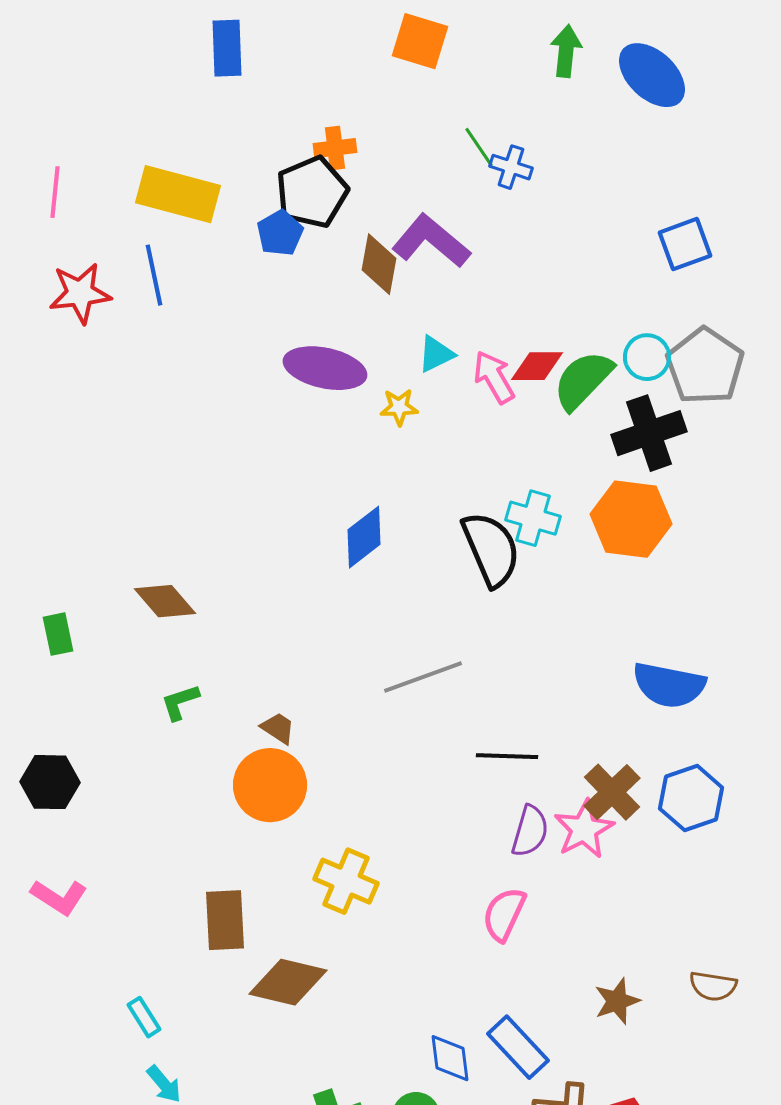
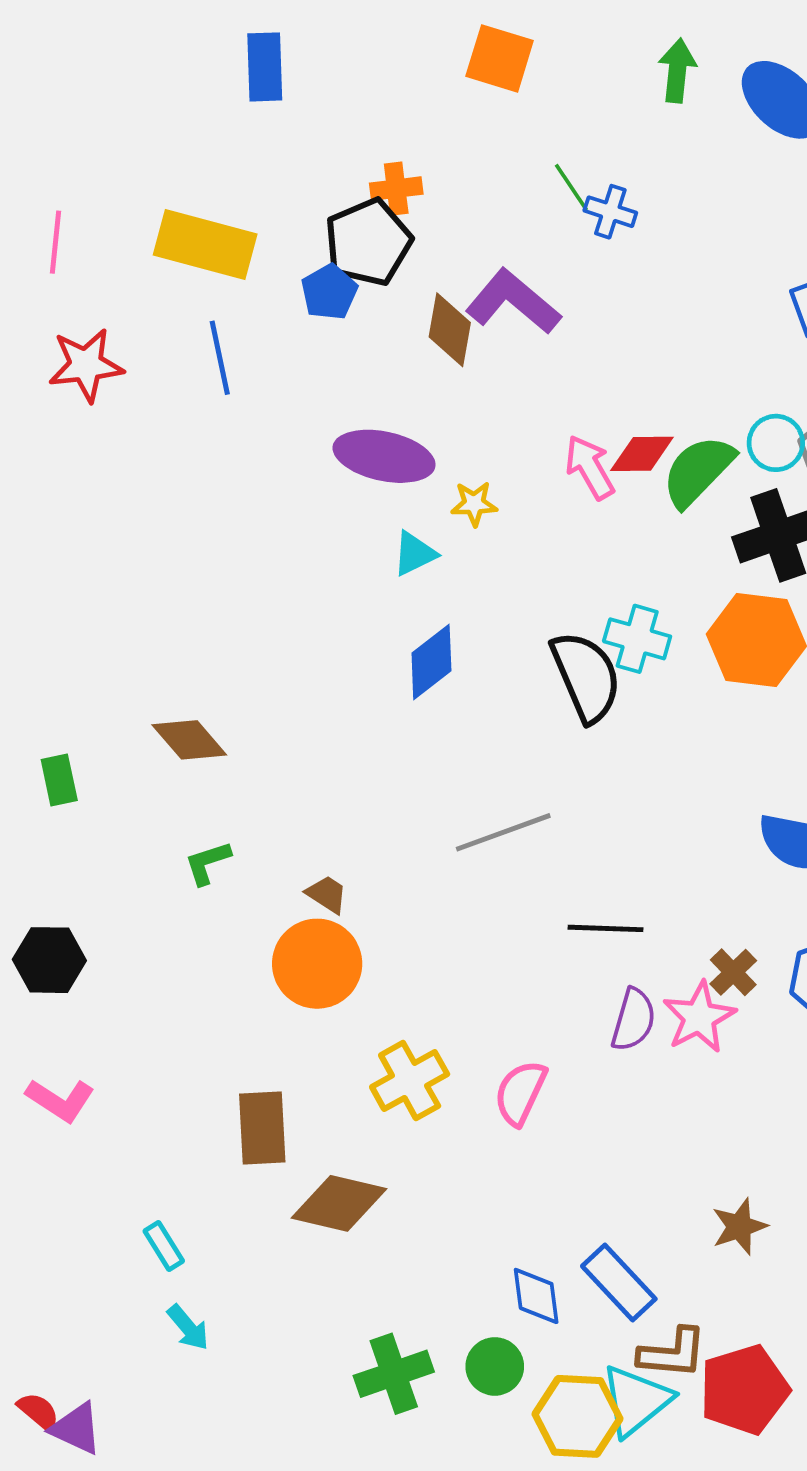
blue line: (154, 275) -> (220, 358), moved
cyan triangle: (436, 354) -> (414, 554), moved
brown cross: (612, 792) -> (733, 972), size x0.7
yellow cross: (346, 881) -> (410, 1081), turned 38
pink semicircle: (504, 914) -> (520, 1093), moved

